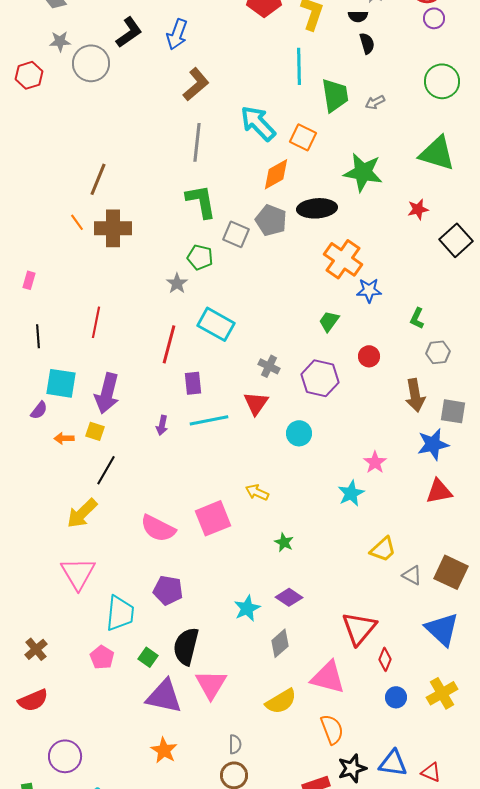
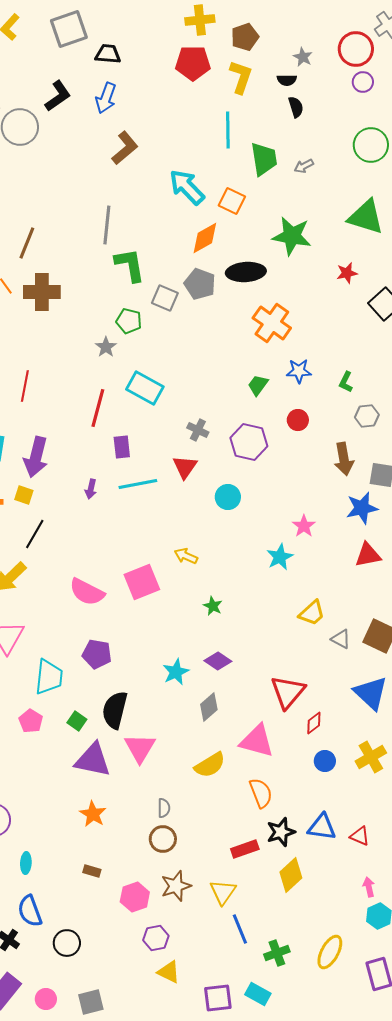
gray line: (197, 142) -> (107, 225), moved
blue star: (369, 290) -> (299, 371), moved
red diamond: (385, 659) -> (314, 723), turned 30

